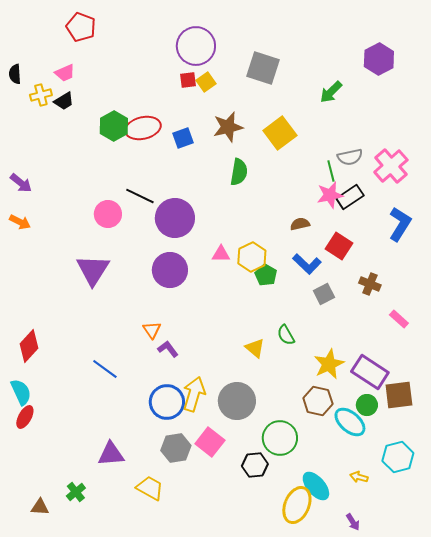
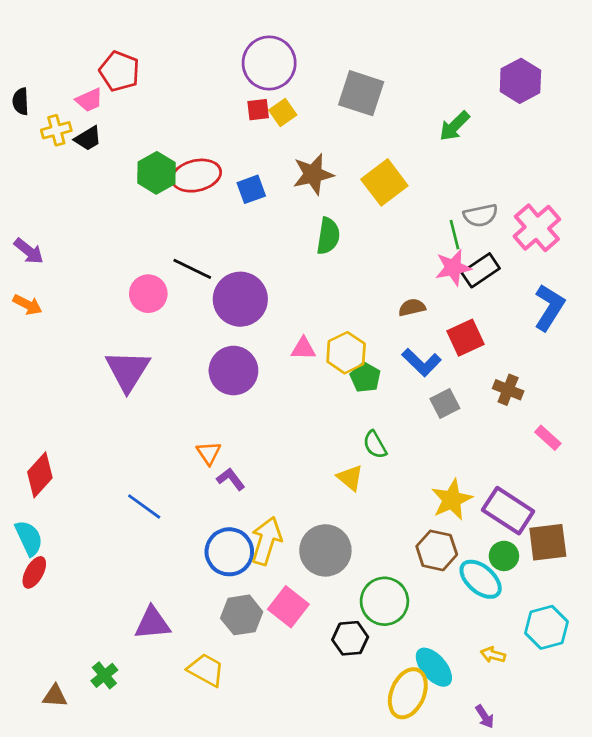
red pentagon: (81, 27) -> (119, 71), moved
red square: (339, 246) -> (465, 338), turned 32
green semicircle: (286, 335) -> (375, 445), moved

